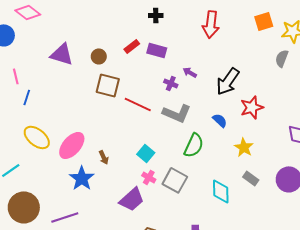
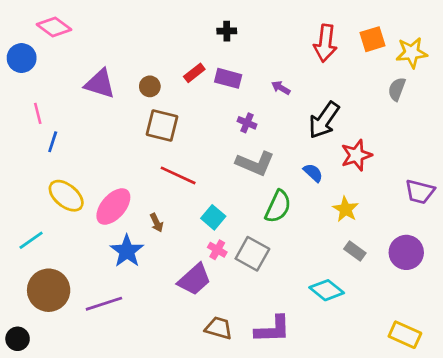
red arrow: (211, 24) -> (325, 43), moved
purple arrow: (190, 72) -> (281, 88), moved
red line: (138, 104) -> (178, 175), moved
cyan diamond: (221, 191) -> (327, 290), moved, turned -50

